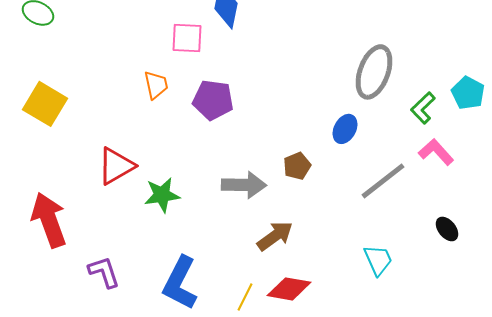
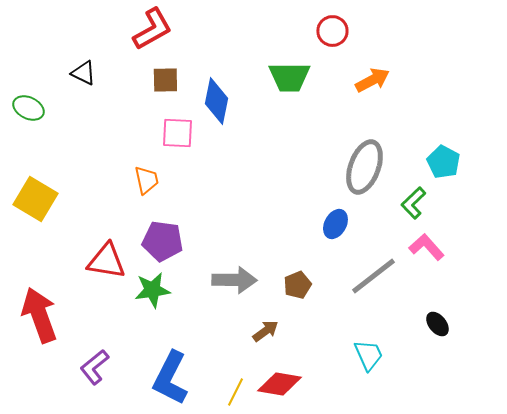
cyan pentagon: (468, 93) -> (443, 162), moved
purple pentagon: (213, 100) -> (162, 241), moved
red triangle: (116, 166) -> (106, 261), turned 39
brown pentagon: (297, 166) -> (297, 285), moved
brown arrow: (275, 236) -> (265, 331), size x0.7
purple L-shape: (104, 272) -> (94, 367), turned -111

